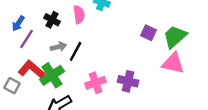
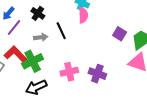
pink semicircle: (79, 14) -> (83, 15), moved
black line: (76, 51) -> (61, 31), moved, turned -60

